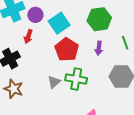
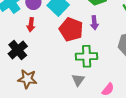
purple arrow: (99, 48) -> (94, 23), moved
gray triangle: (54, 82) -> (78, 80), moved

